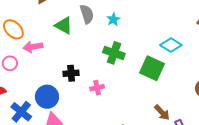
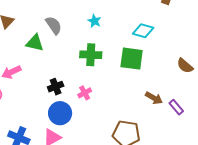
cyan star: (113, 19) -> (94, 21), moved
blue circle: (47, 97) -> (60, 113), moved

